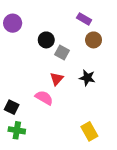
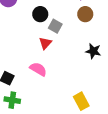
black star: (87, 78) -> (93, 51), moved
red triangle: (57, 79) -> (45, 43), moved

